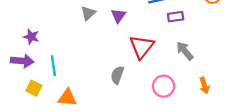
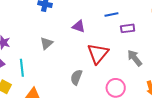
gray triangle: (88, 13) -> (46, 43), moved
purple triangle: (118, 16) -> (79, 26), turned -48

